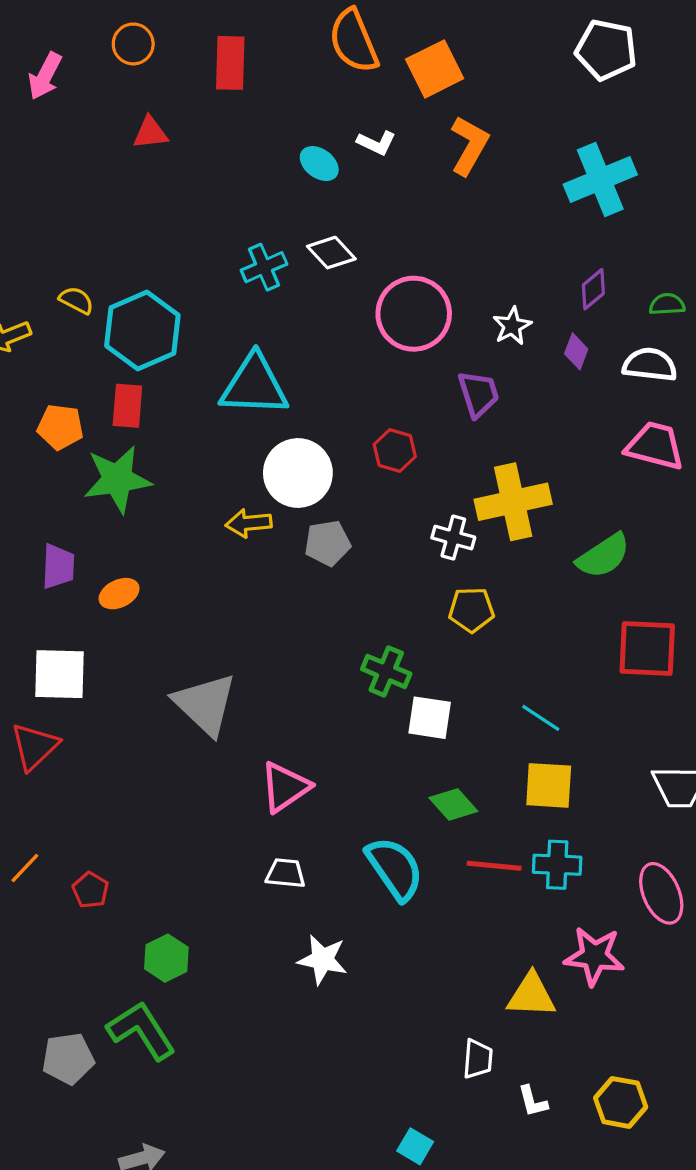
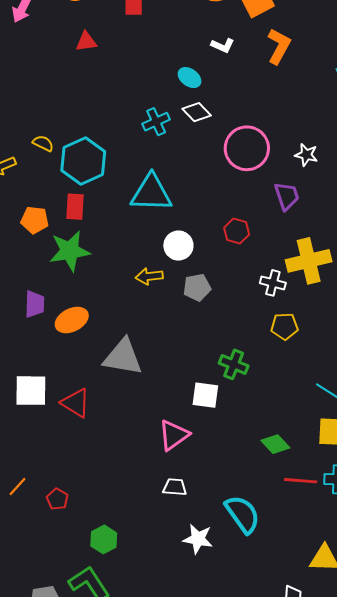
cyan ellipse: (319, 164) -> (190, 78), moved
white star: (512, 326) -> (306, 155), turned -30
white circle: (298, 473) -> (178, 246), size x0.7
orange ellipse: (119, 594) -> (72, 320), size x1.4
white square: (60, 674) -> (31, 391), moved
gray triangle: (205, 704) -> (123, 357), moved, turned -33
white square: (430, 718) -> (205, 395), moved
red triangle: (34, 747) -> (76, 403), moved, turned -44
cyan semicircle: (395, 868) -> (243, 514), moved

